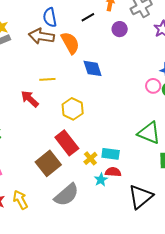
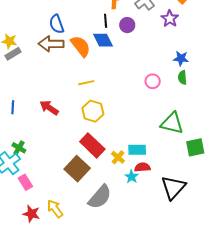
black line: (88, 17) -> (106, 21), moved, turned -56
blue diamond: (93, 68) -> (103, 40), moved
yellow line: (47, 79) -> (86, 83), moved
pink circle: (153, 86) -> (153, 81), moved

